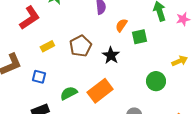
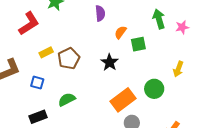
brown pentagon: (81, 46) -> (69, 58), moved
yellow arrow: (180, 61) -> (178, 69), turned 133
orange rectangle: (100, 91) -> (123, 100), moved

